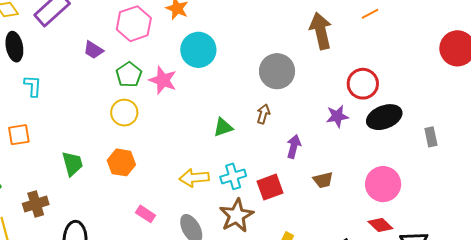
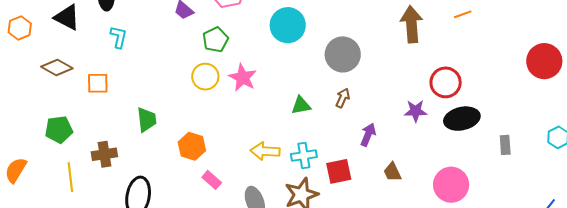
gray circle: (277, 71) -> (343, 54), moved
pink star: (163, 80) -> (243, 78), moved
orange hexagon: (121, 162) -> (192, 146), moved
brown trapezoid: (323, 180) -> (392, 172), turned 70

